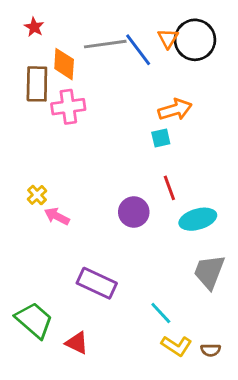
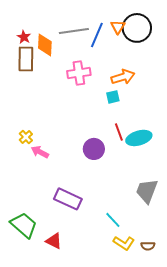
red star: (34, 27) -> (24, 37), moved
blue line: (138, 50) -> (97, 35), turned 60
pink cross: (68, 107) -> (79, 73), moved
cyan ellipse: (198, 219) -> (139, 138), moved

